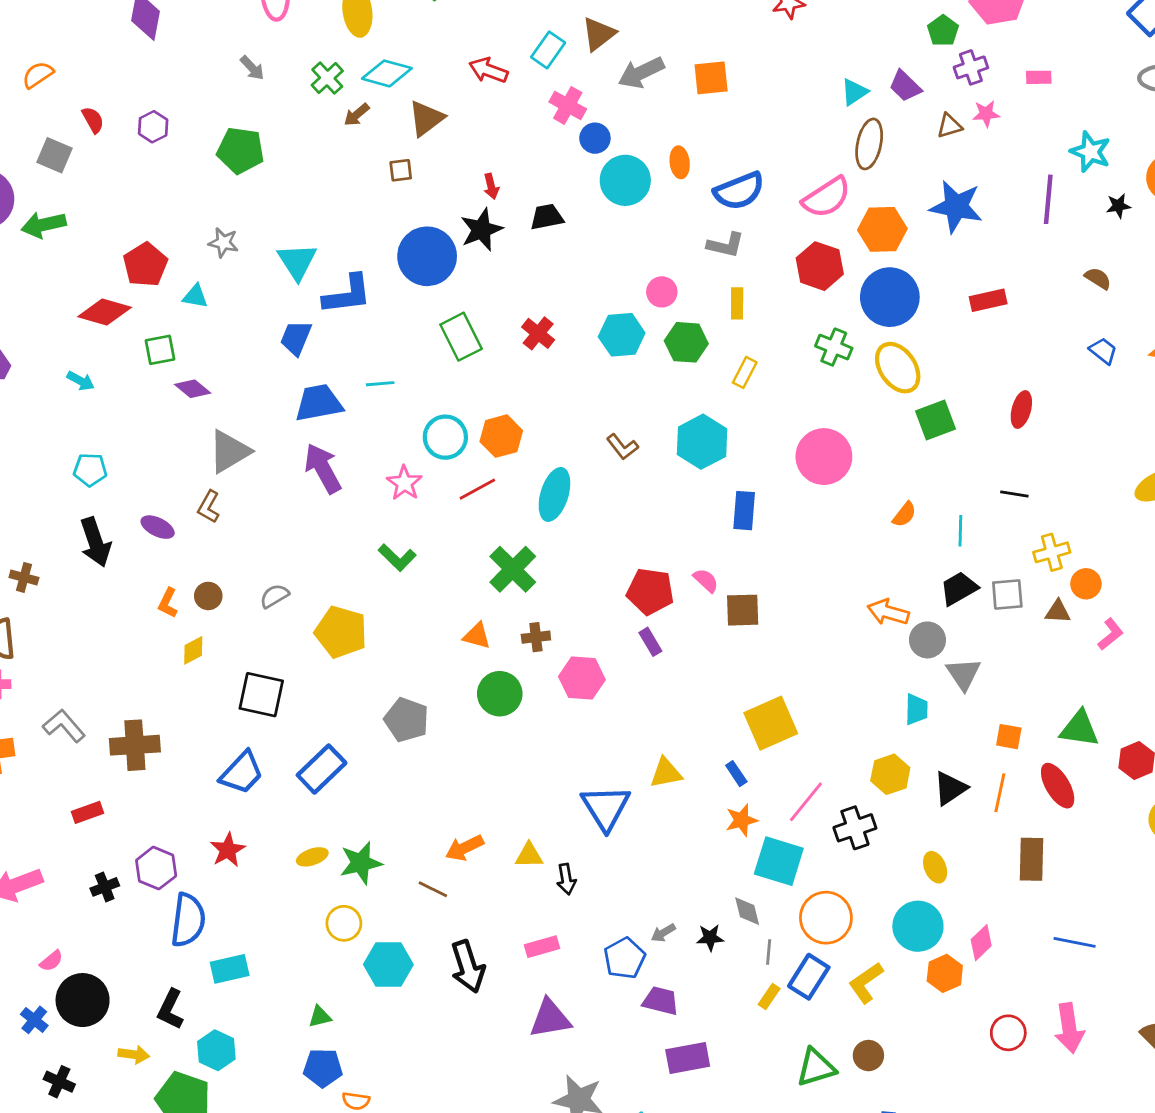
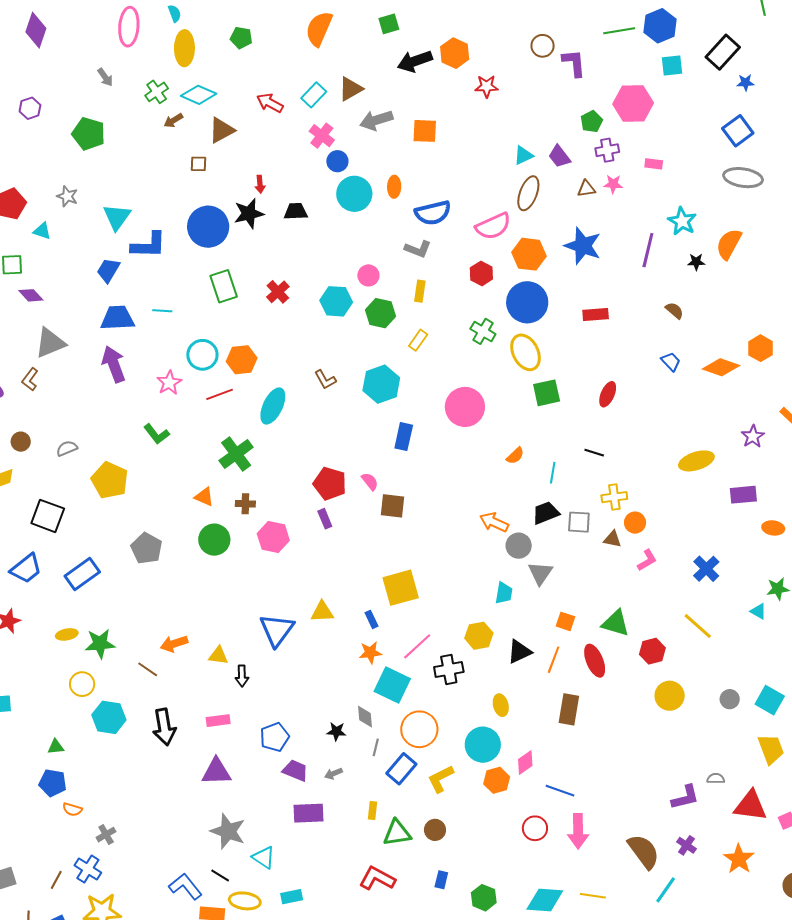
red hexagon: (820, 266) -> (481, 273), size x0.7
gray arrow: (663, 933) -> (333, 774), moved
blue line: (1075, 942) -> (560, 791), moved
yellow rectangle: (769, 996) -> (372, 811), moved, turned -36

